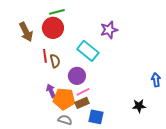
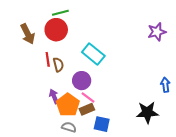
purple star: (109, 30) -> (157, 32), moved
pink line: (83, 92) -> (88, 98), turned 64
orange pentagon: (64, 99) -> (68, 105), turned 30
black star: (139, 106) -> (147, 112), size x1.5

